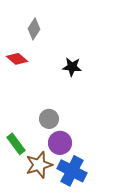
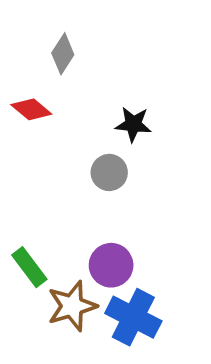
gray circle: (49, 119) -> (109, 172), moved

